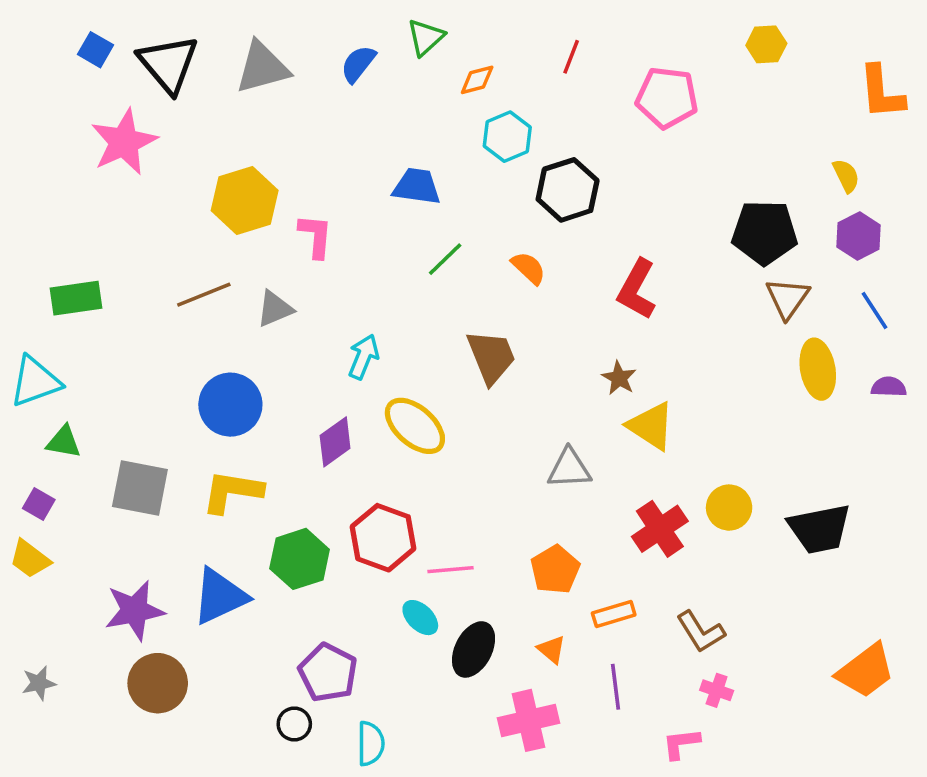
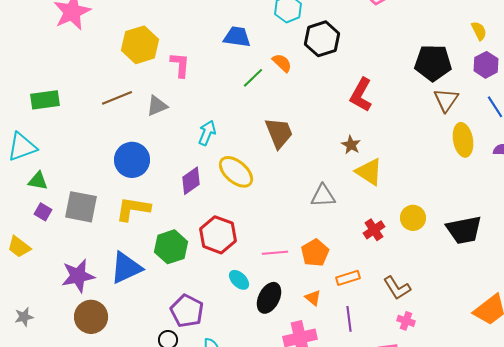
orange semicircle: (529, 268) -> (282, 63), moved
purple square: (39, 504) -> (43, 212), moved
red cross: (660, 529) -> (374, 230), size x0.7
pink line: (450, 570) -> (275, 253), moved

